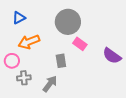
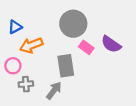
blue triangle: (19, 18) -> (15, 27), moved
purple semicircle: (112, 56) -> (111, 44), moved
gray rectangle: (61, 61) -> (66, 66), size x1.5

